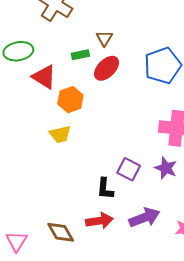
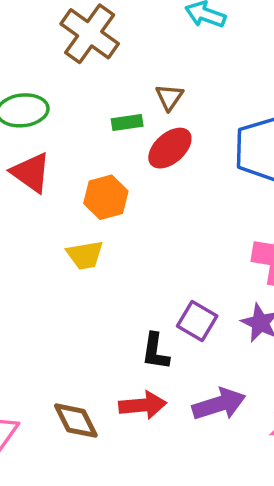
red triangle: (44, 77) -> (31, 173), moved

